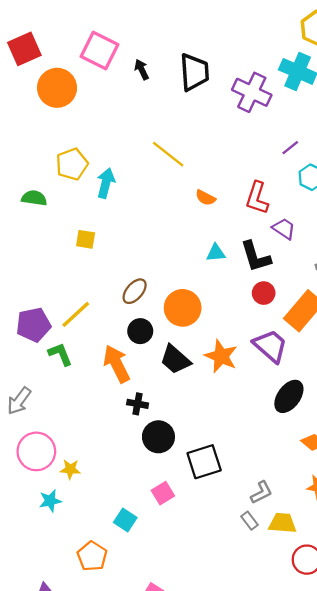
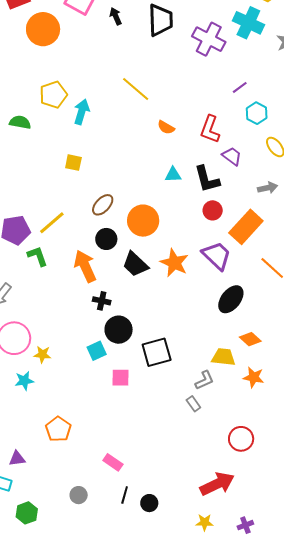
yellow square: (86, 239) -> (73, 163), moved
pink square: (163, 493) -> (120, 378), turned 30
cyan square: (125, 520) -> (97, 351), moved, turned 30
yellow trapezoid: (282, 523) -> (223, 357), moved

